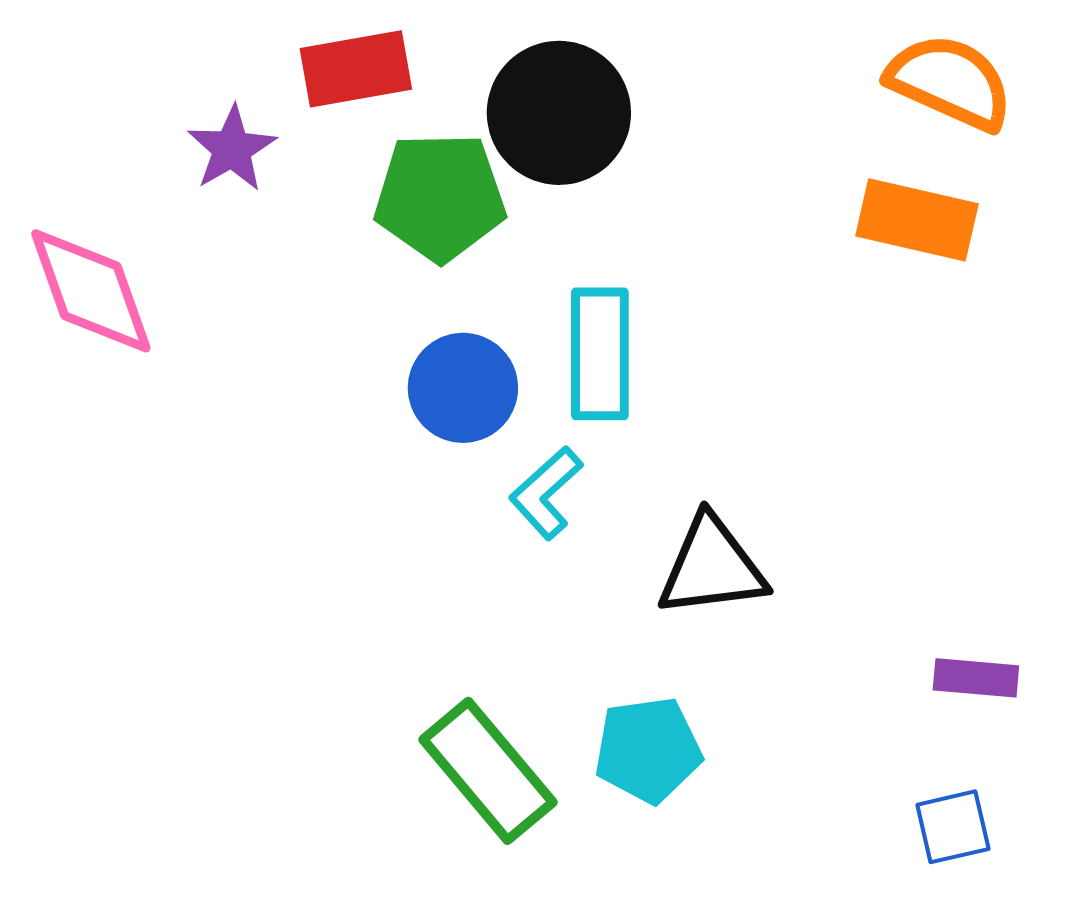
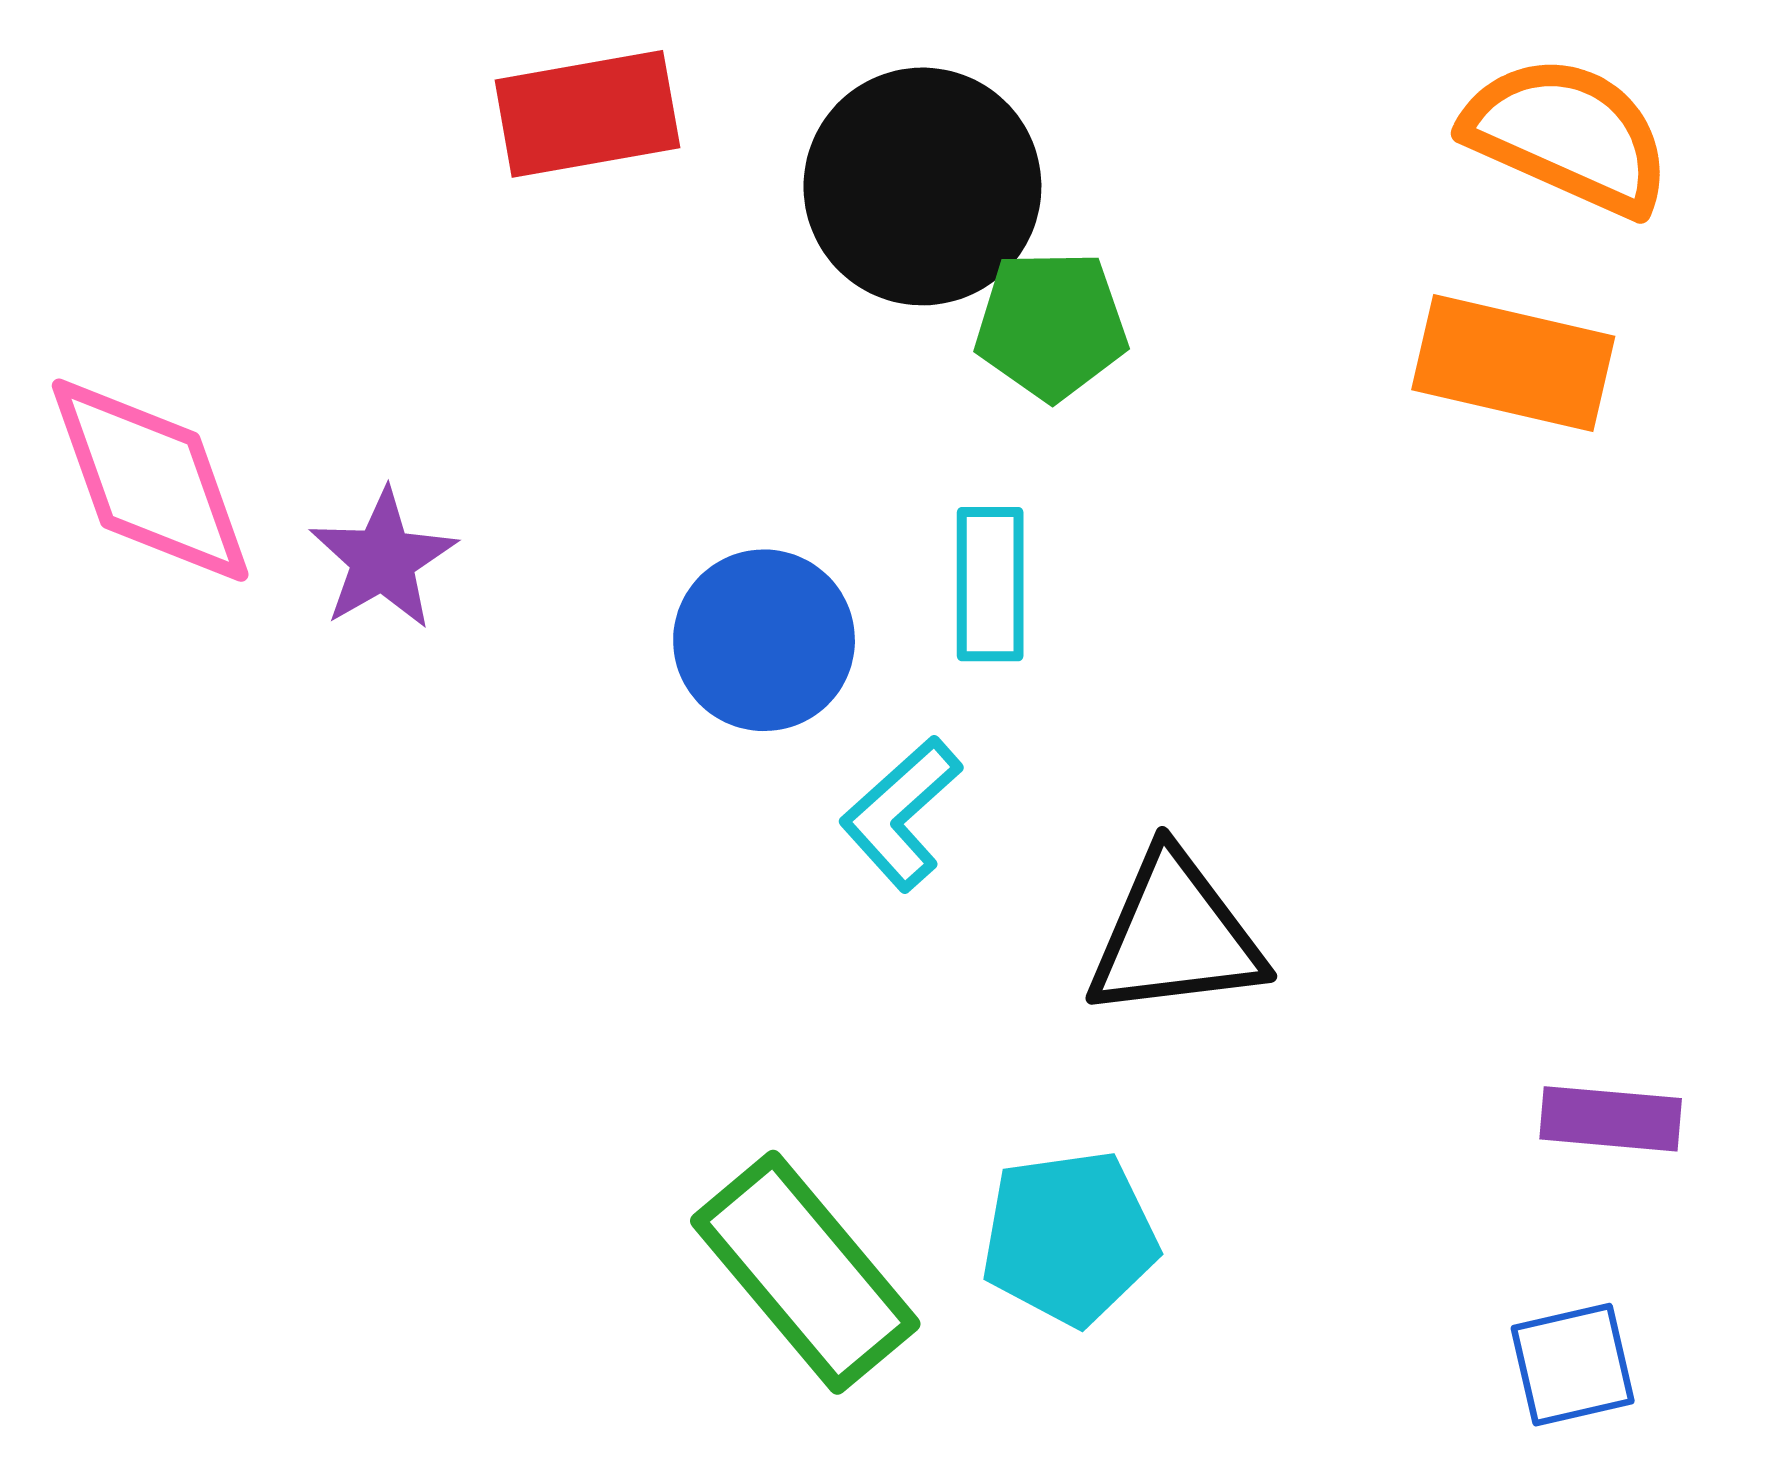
purple star: (232, 149) -> (383, 559), moved
green pentagon: (440, 197) -> (1051, 325), moved, size x0.7
cyan rectangle: (600, 354) -> (990, 584), size x0.7

